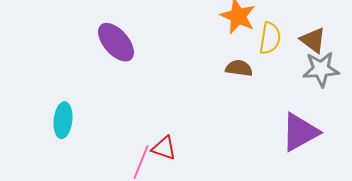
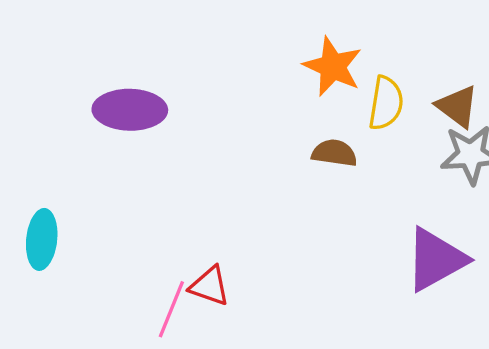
purple ellipse: (116, 42) -> (130, 110), turned -48

